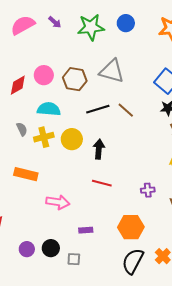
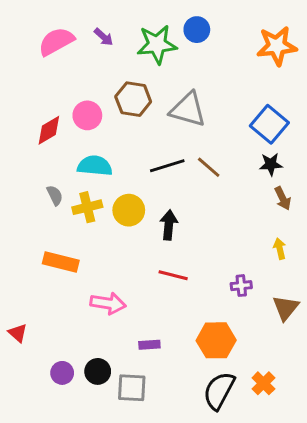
blue circle: (126, 23) -> (197, 30), moved
brown hexagon: (75, 79) -> (133, 99), moved
gray square: (74, 259) -> (132, 388), size x1.5

